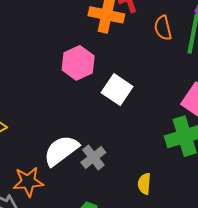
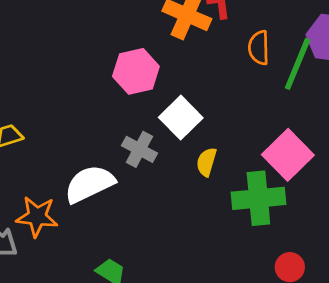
gray cross: (93, 157) -> (139, 149), moved, turned -35
yellow semicircle: (144, 184) -> (206, 162), moved

